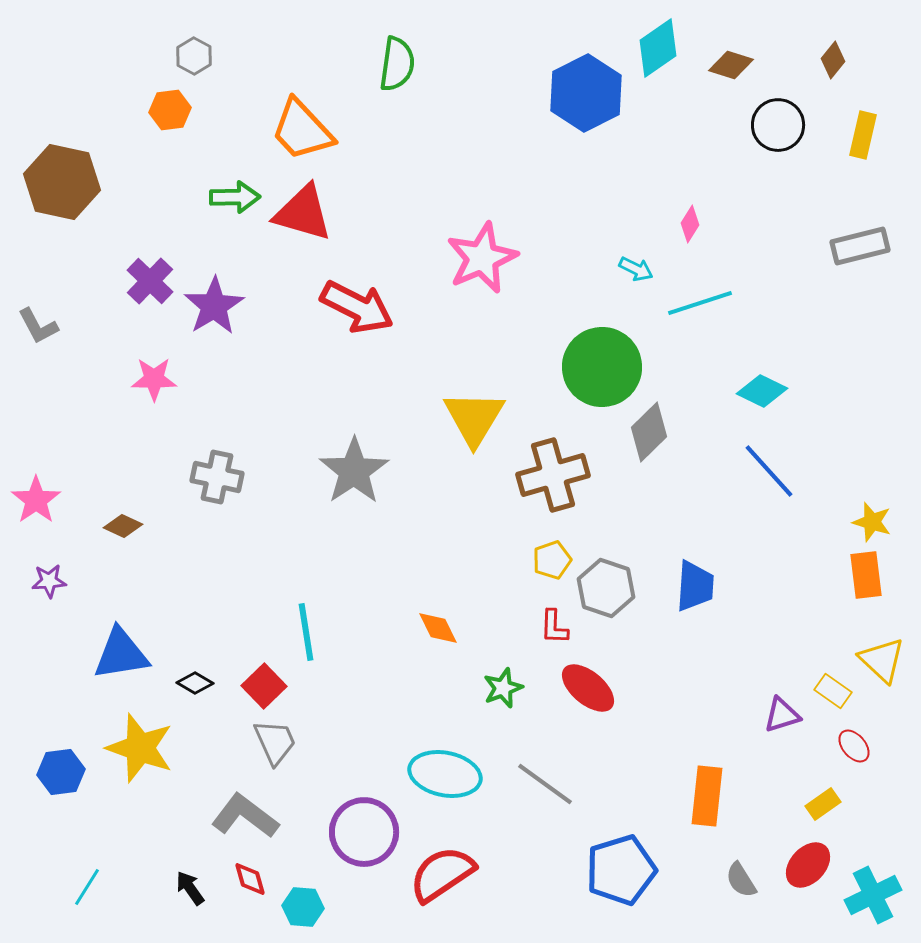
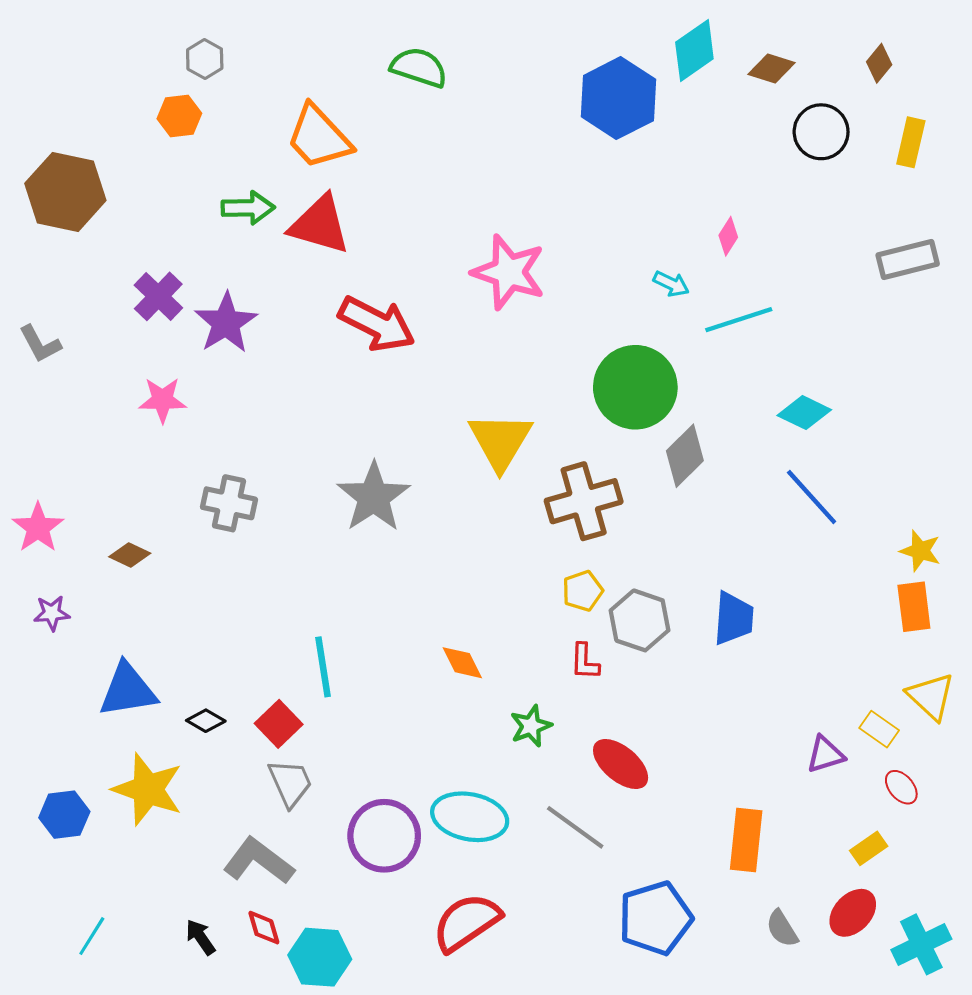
green semicircle: (397, 64) -> (419, 67), turned -80
pink star: (482, 258) -> (509, 272), turned -30
red ellipse: (588, 688) -> (621, 764), moved
purple circle: (364, 832) -> (384, 836), moved
cyan hexagon: (303, 907) -> (320, 957), size x1.4

